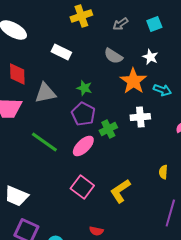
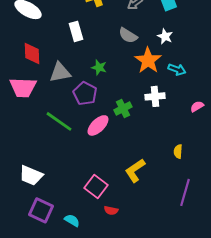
white rectangle: (61, 52) -> (76, 31), turned 48
purple pentagon: (83, 114) -> (85, 93), moved
pink square: (82, 187) -> (96, 186), moved

